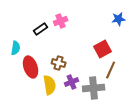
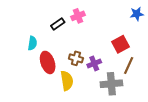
purple cross: (72, 82) -> (94, 63), moved

